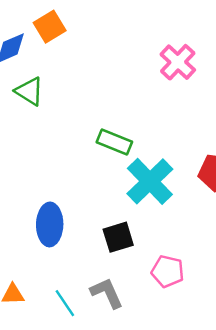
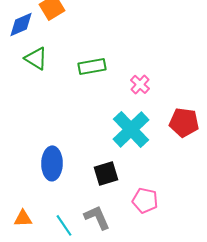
pink cross: (178, 62) -> (140, 84), moved, size x0.7
green rectangle: (114, 142) -> (92, 66), moved, turned -32

